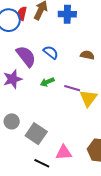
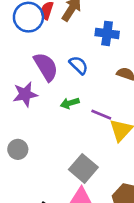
blue cross: (67, 14) -> (107, 33), moved
gray square: (36, 134) -> (83, 168), moved

